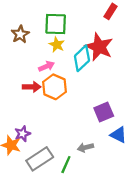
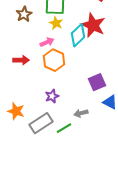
red arrow: (32, 87) -> (21, 60), moved
purple star: (23, 134) -> (52, 96), moved
green line: (66, 165) -> (64, 128), turned 35

